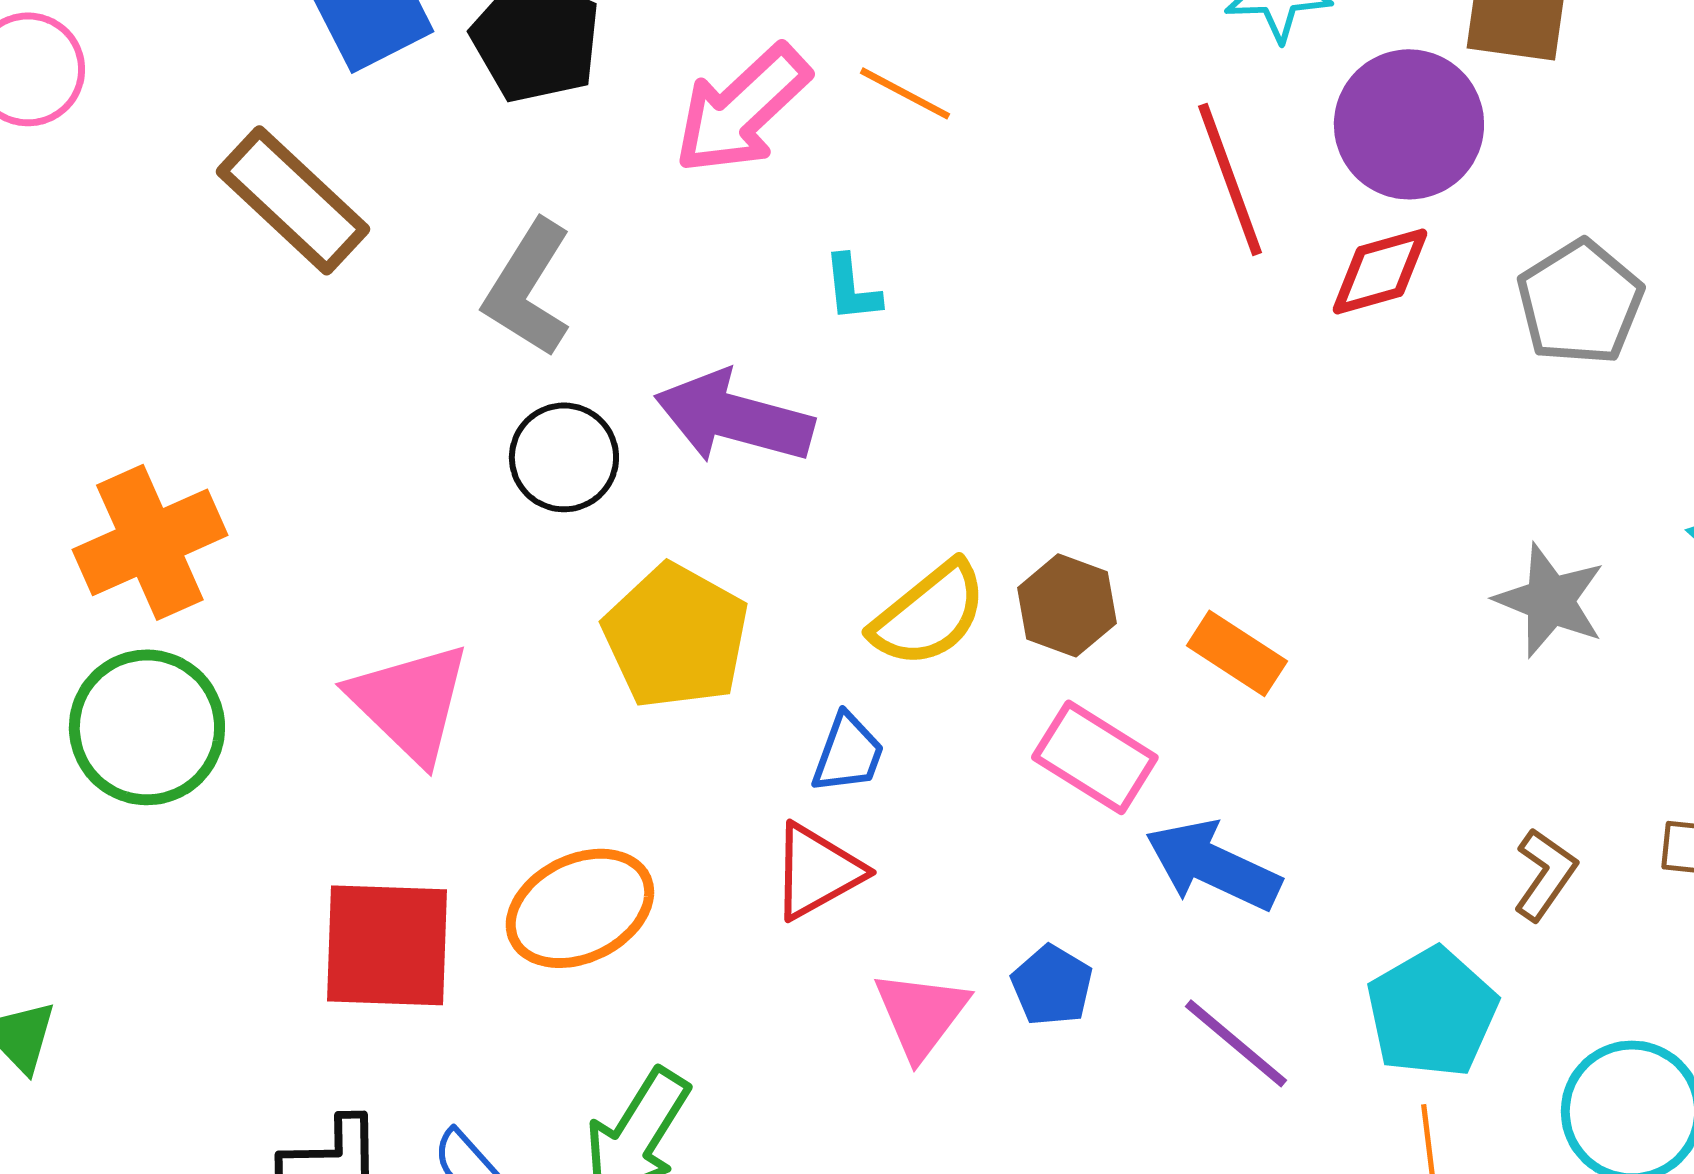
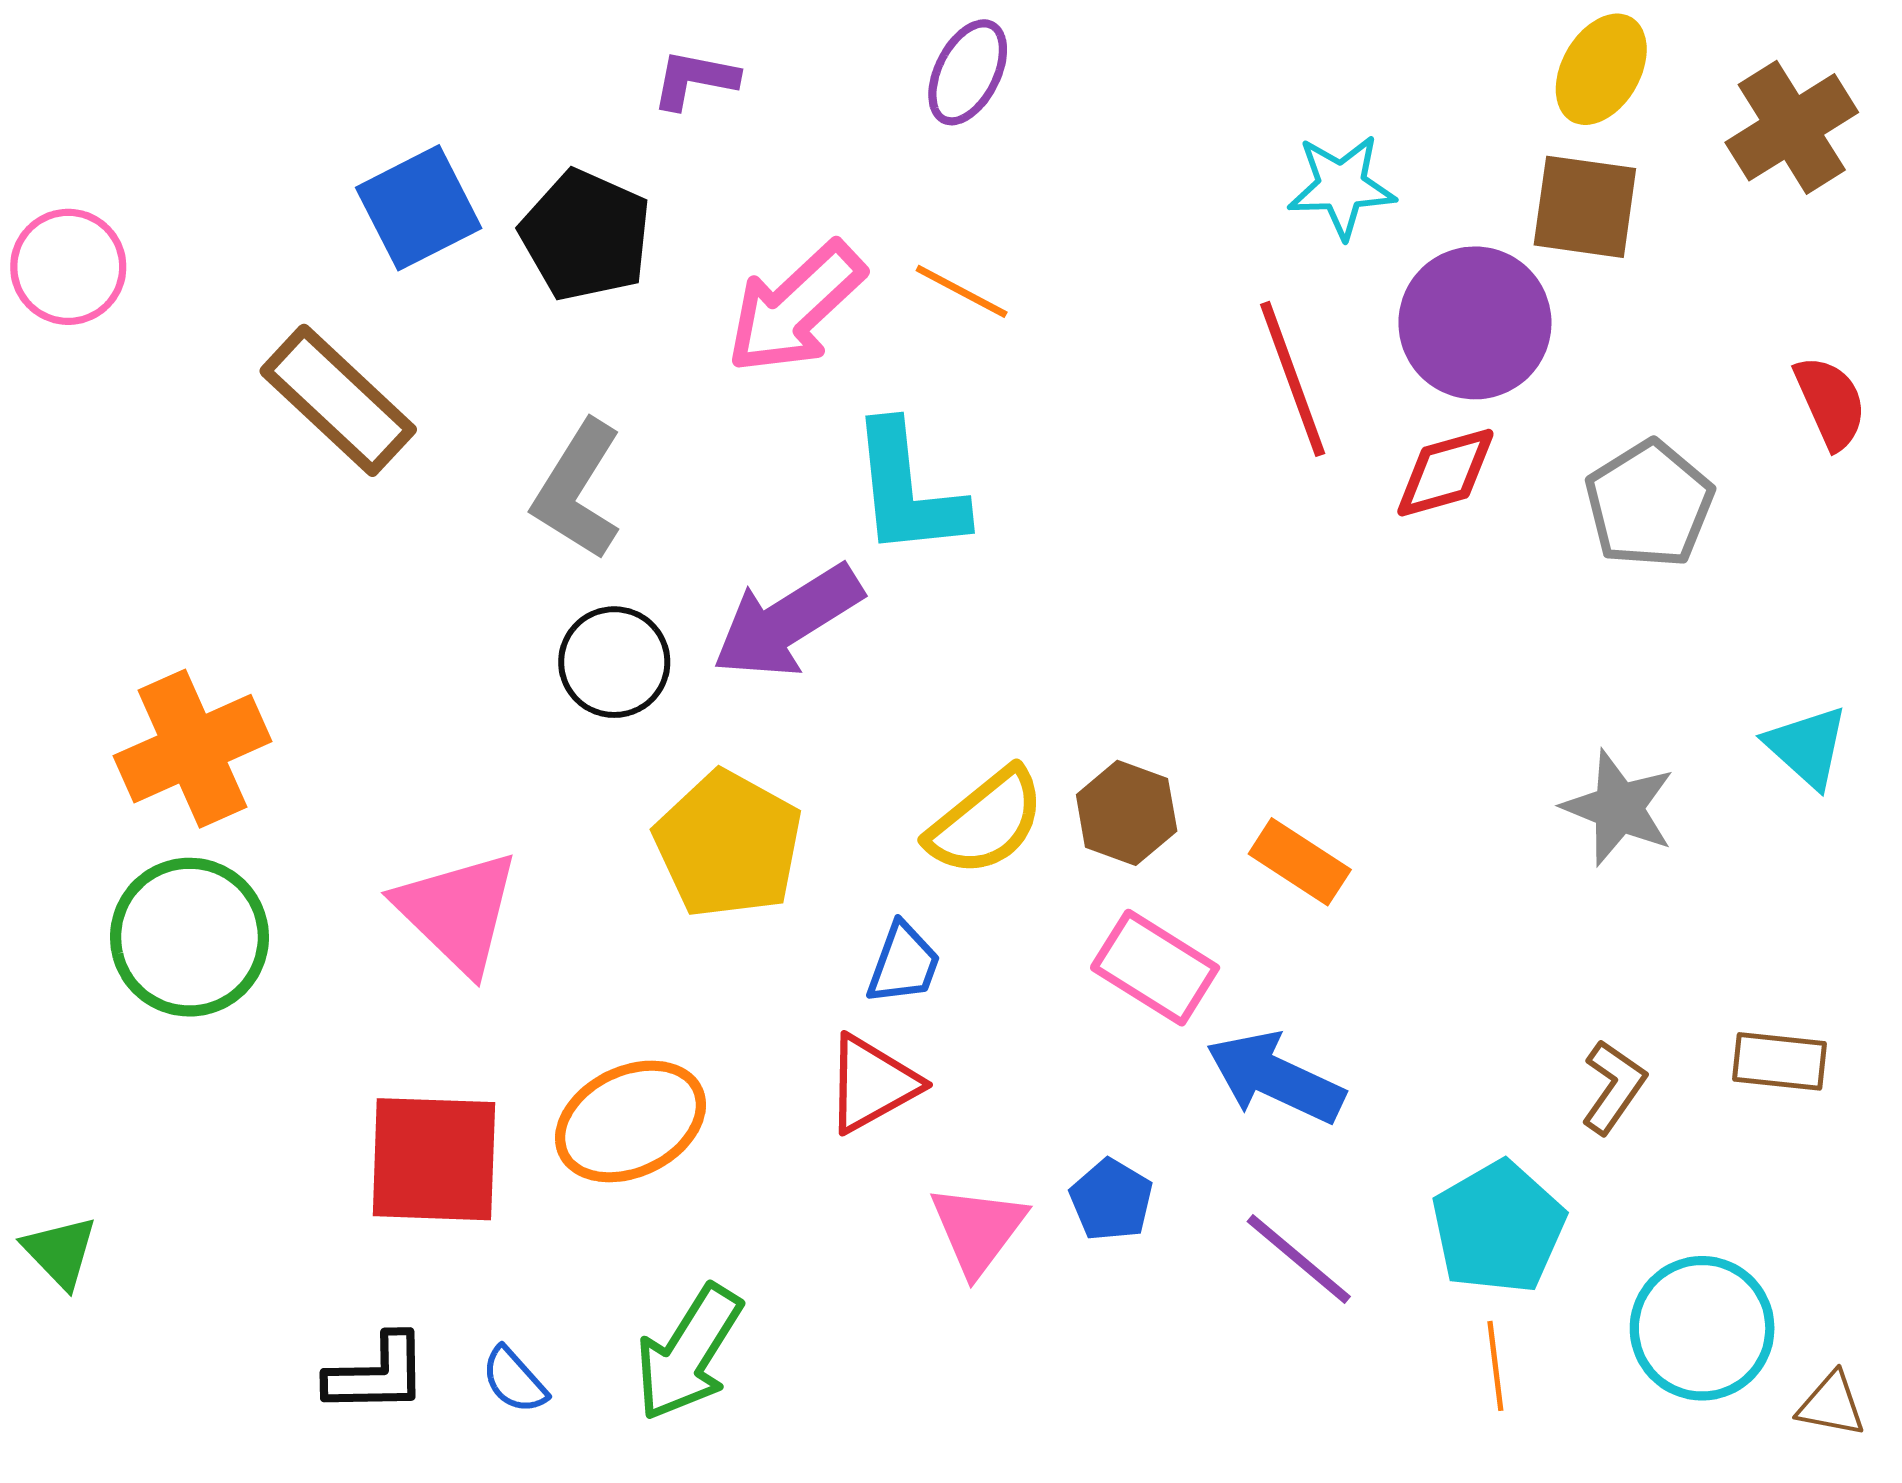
cyan L-shape: (852, 288) -> (908, 490), size x2.0
purple arrow: (734, 417) -> (787, 621), turned -47

